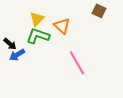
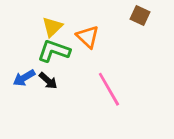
black arrow: (10, 44) -> (48, 81), moved

